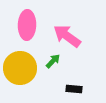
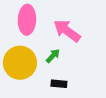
black rectangle: (74, 89) -> (59, 84), moved

